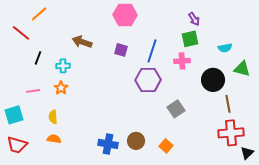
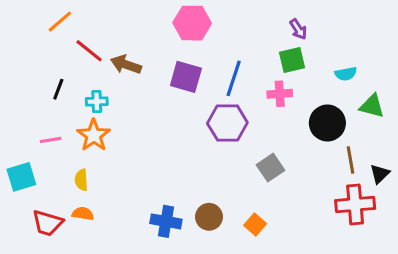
red line: (21, 33) -> (89, 51), moved
purple square: (121, 50) -> (186, 77), size x1.5
orange star: (61, 88) -> (94, 135), size x1.5
red trapezoid: (17, 145) -> (48, 223), moved
black triangle: (247, 153) -> (380, 174), moved

